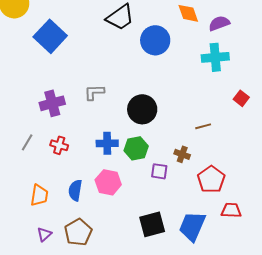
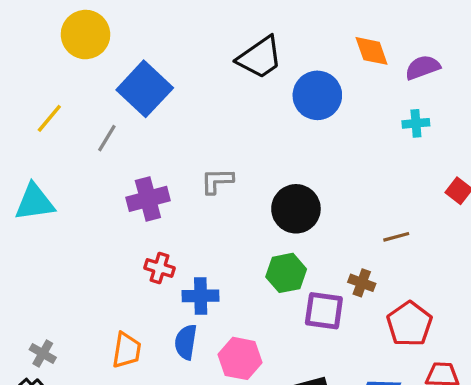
cyan cross: (215, 57) -> (416, 123), size x0.6
gray line: (27, 142) -> (107, 138), moved
blue cross: (107, 143) -> (201, 296), moved
purple square: (159, 171) -> (324, 311), size x1.4
pink hexagon: (108, 182) -> (240, 358), moved

